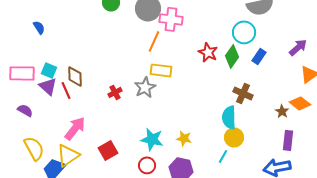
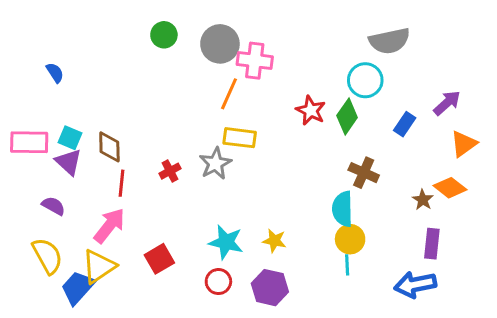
blue rectangle: (259, 56) -> (405, 124), moved
red line: (66, 90) -> (122, 183), moved, turned 30
purple semicircle: (25, 110) -> (53, 206), moved
cyan line: (223, 156) -> (347, 265), moved, turned -32

